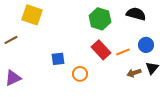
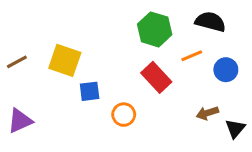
yellow square: (32, 15) -> (65, 60), moved
orange line: (123, 52) -> (192, 56), moved
black triangle: (152, 68) -> (235, 129), moved

